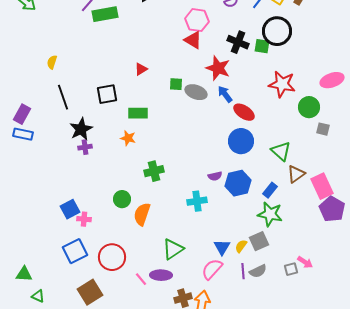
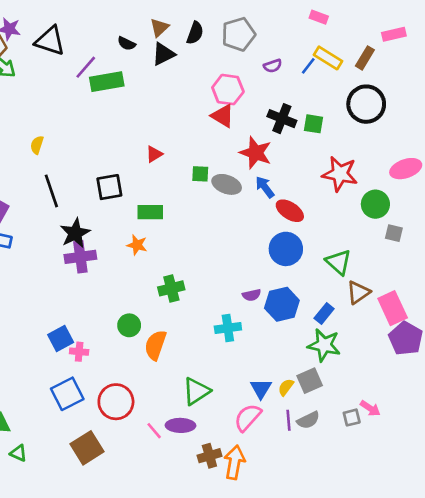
black circle: (277, 31) -> (366, 104), moved
purple cross: (85, 147) -> (80, 257), size x1.6

